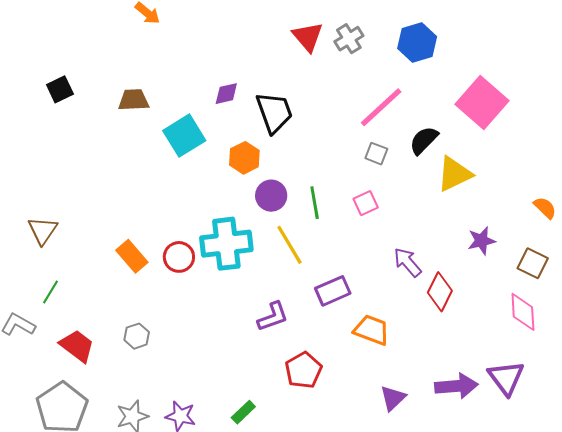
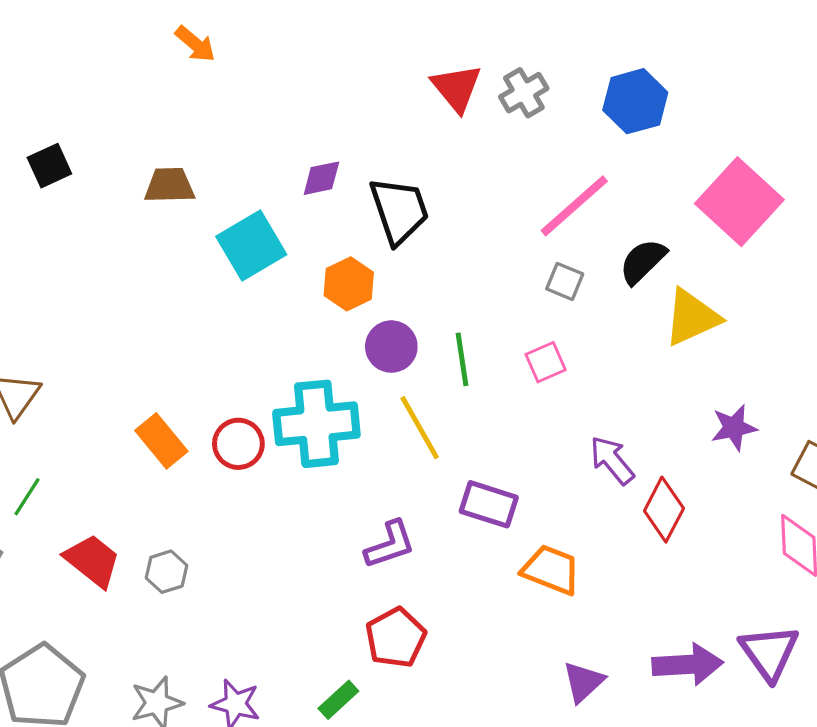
purple rectangle: (333, 291) -> (489, 504), turned 40
red trapezoid: (77, 346) -> (93, 561), moved
red pentagon: (303, 370) -> (396, 638), moved

